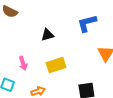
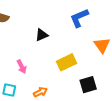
yellow rectangle: (56, 65) -> (66, 62), moved

